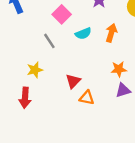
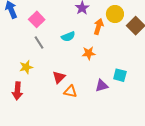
pink square: (62, 14) -> (37, 19), moved
orange arrow: (111, 33) -> (99, 26), moved
orange star: (119, 69) -> (89, 53), moved

